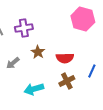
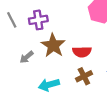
brown star: (38, 52) -> (53, 45), size x1.6

